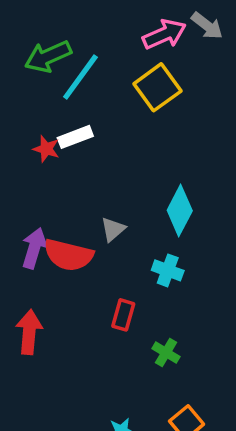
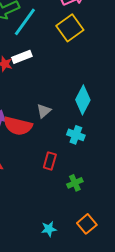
green cross: (166, 353) -> (75, 183), turned 35

